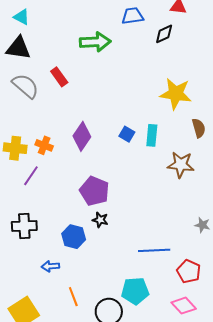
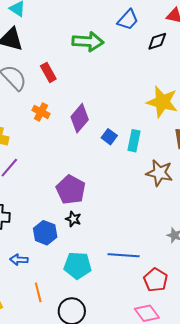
blue trapezoid: (133, 16) -> (128, 20), turned 135
purple diamond: (82, 136) -> (80, 118), moved
orange cross: (44, 145) -> (41, 112), moved
cyan pentagon: (135, 291) -> (78, 265), moved

